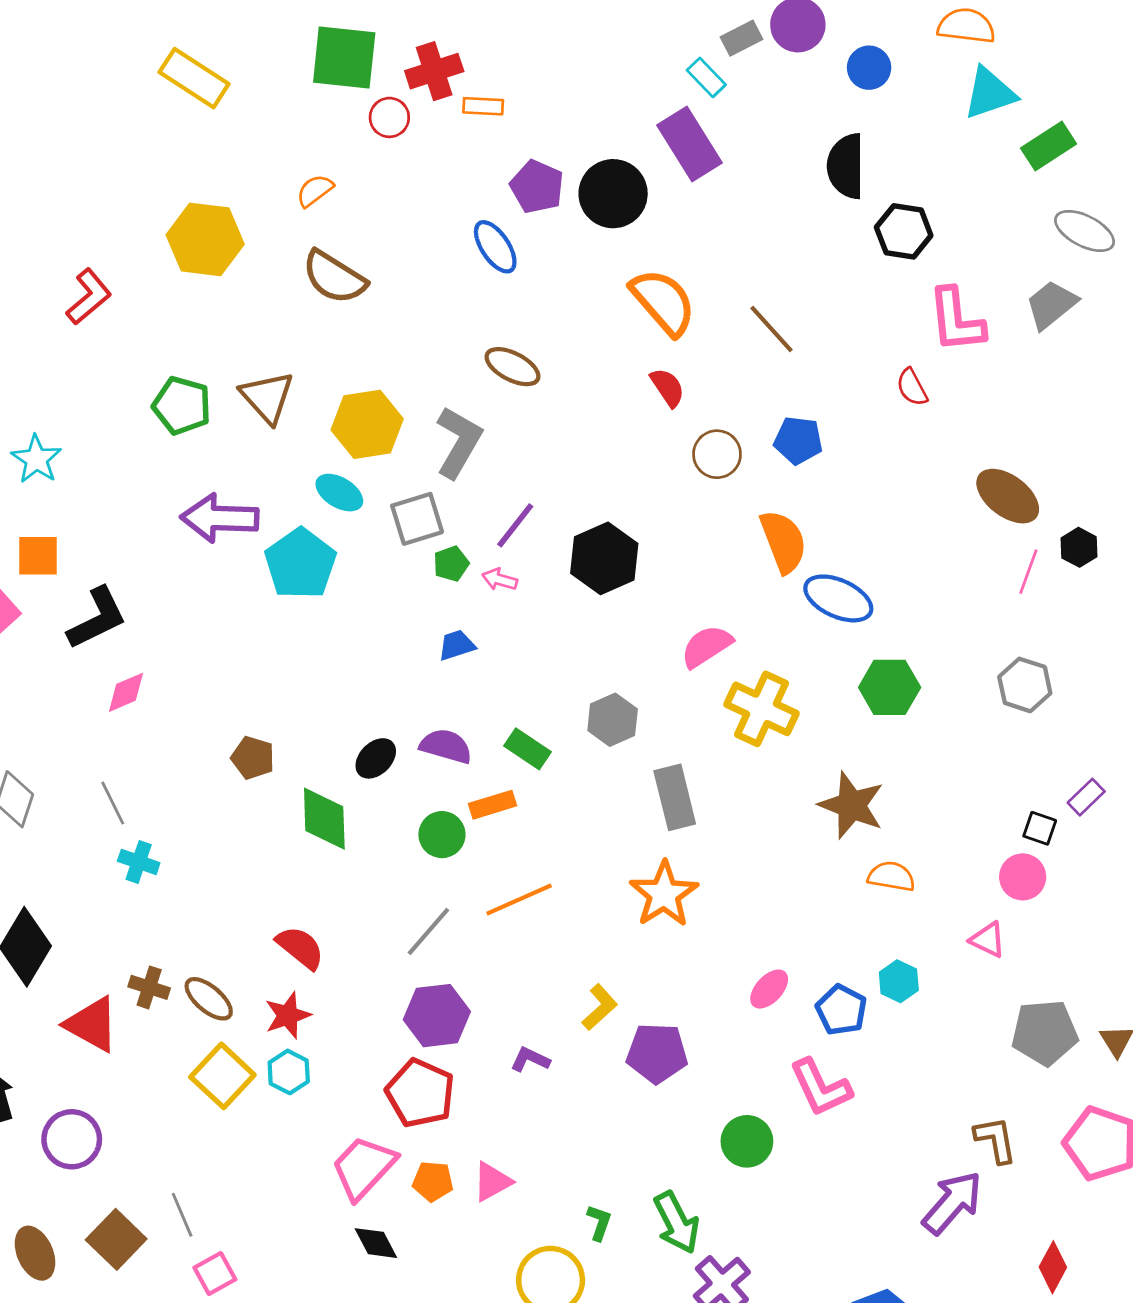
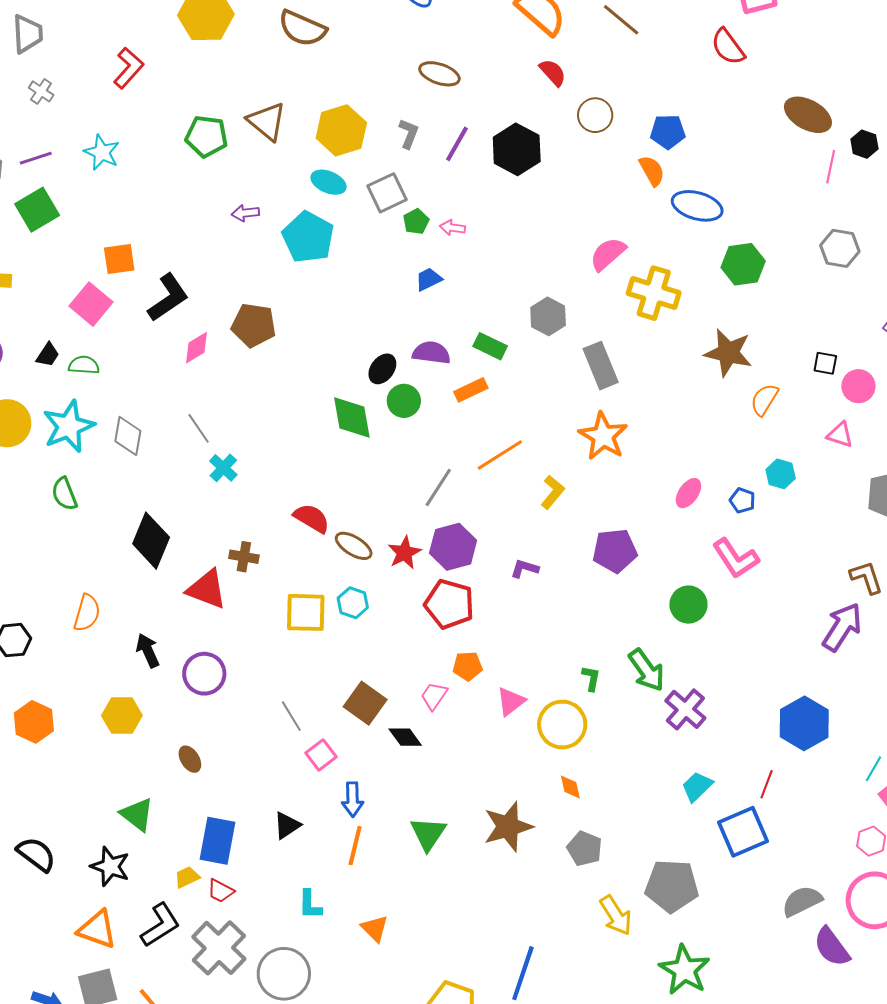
red semicircle: (912, 387) -> (728, 47), size x1.4
blue pentagon: (798, 440) -> (668, 132), moved
gray L-shape: (459, 442) -> (409, 134), size x0.6
cyan star: (36, 459) -> (102, 152), moved
purple arrow: (220, 518) -> (245, 213), size x0.5
purple line: (515, 525) -> (457, 144), moved
orange semicircle: (783, 541) -> (652, 171), size x0.7
black hexagon: (604, 558) -> (517, 149), moved
brown pentagon: (253, 758) -> (254, 325), moved, size x1.4
black square: (1040, 828) -> (825, 363), moved
green circle: (442, 835) -> (404, 401), moved
cyan cross: (139, 862) -> (223, 468), turned 32
orange semicircle: (891, 876) -> (764, 400), turned -60
red semicircle: (300, 948) -> (312, 518), moved
brown ellipse: (209, 999) -> (354, 546), moved
yellow L-shape: (600, 1007) -> (553, 492), moved
blue pentagon: (841, 1010) -> (742, 500), size x0.7
red star: (288, 1015) -> (404, 553), moved
yellow square: (222, 1076) -> (306, 612), turned -33
pink trapezoid: (364, 1167) -> (434, 696), moved, size x0.6
pink triangle: (492, 1182) -> (511, 702), moved
brown square: (116, 1239) -> (365, 703), moved
black diamond: (376, 1243) -> (405, 737), moved
brown ellipse: (35, 1253) -> (190, 759), size x0.7

